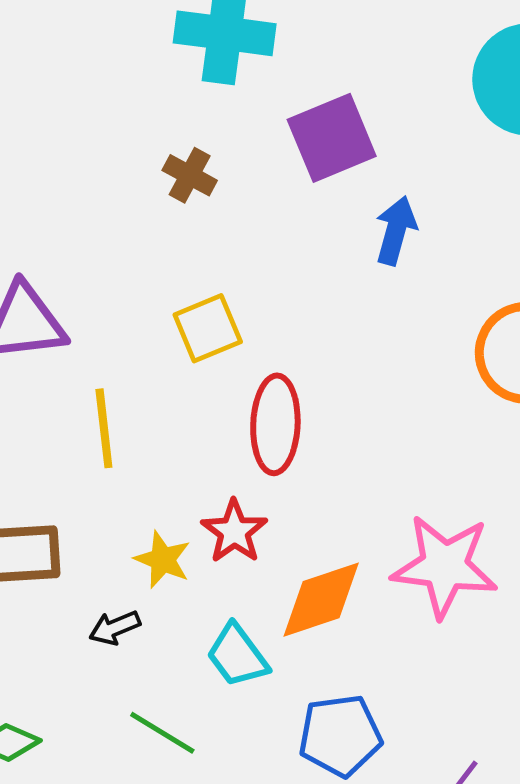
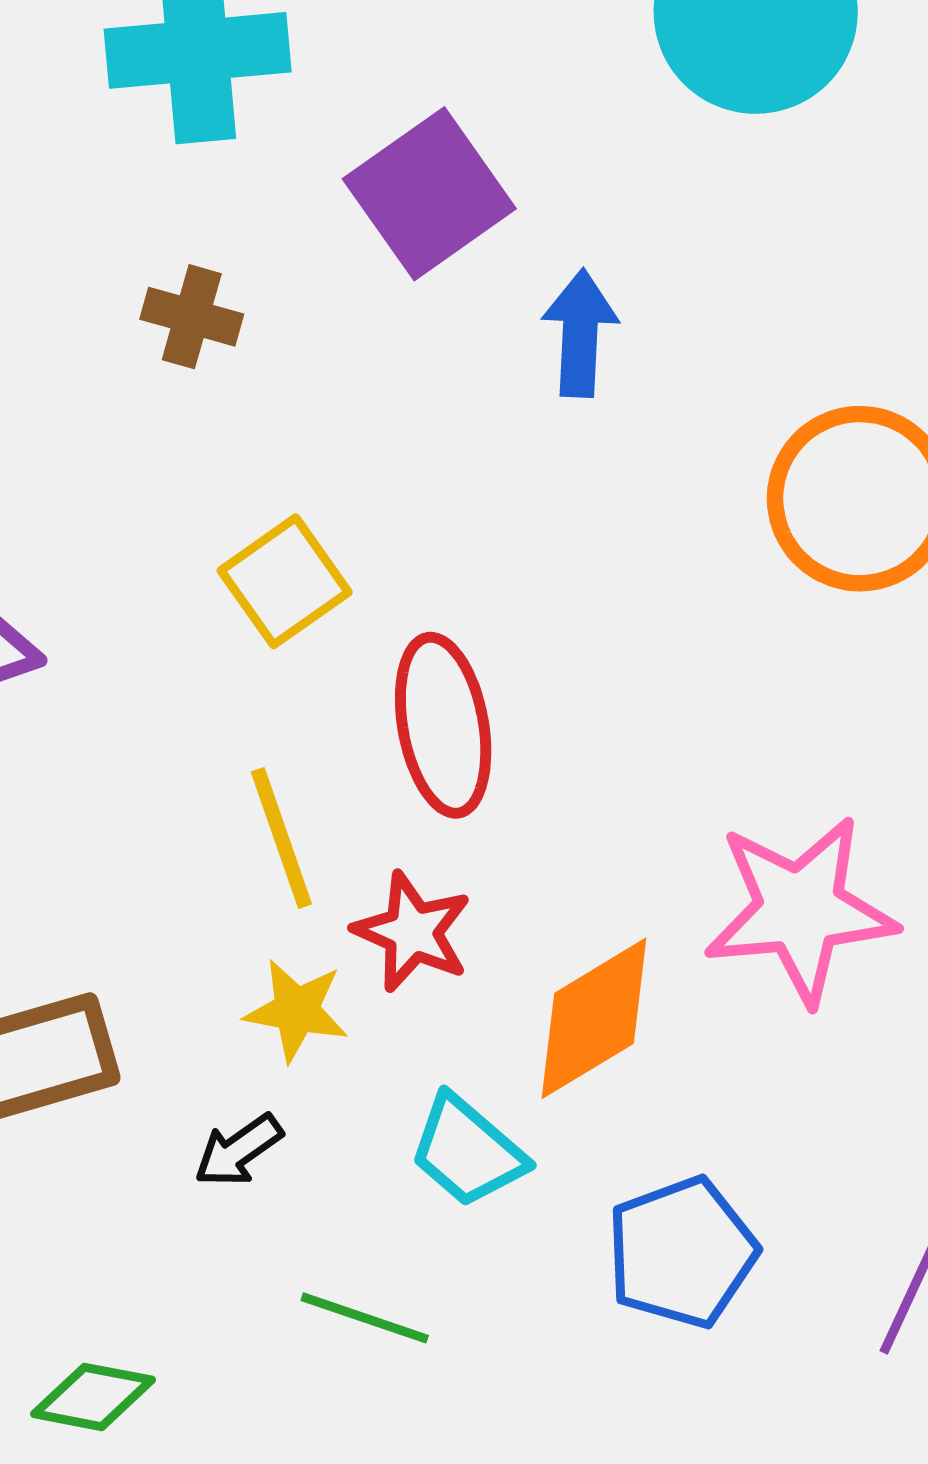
yellow line: (104, 428) -> (281, 838), moved

